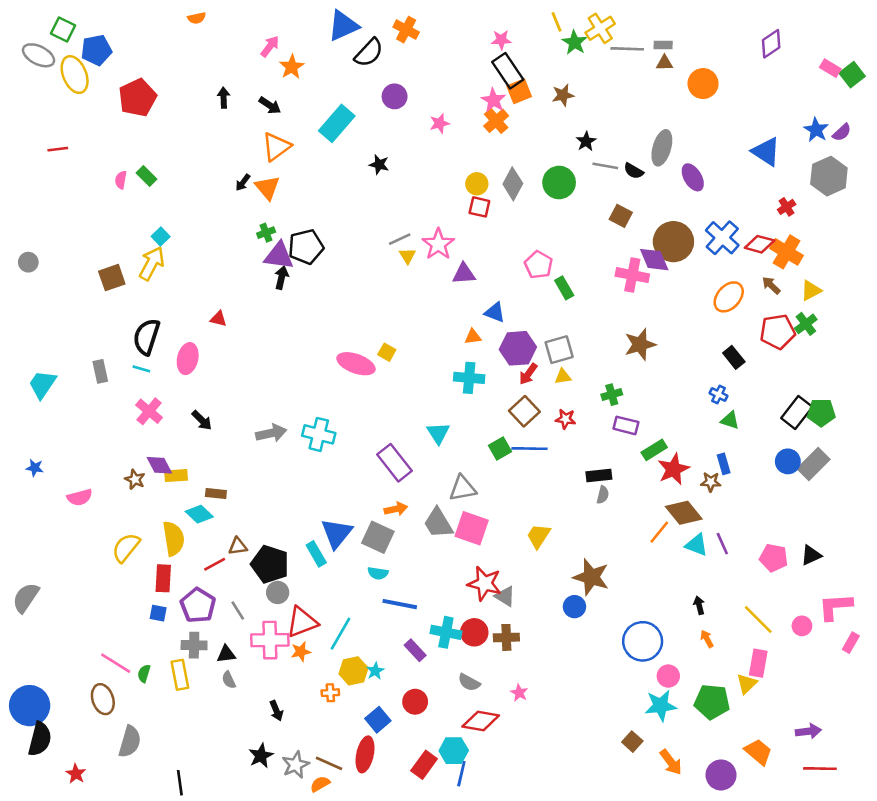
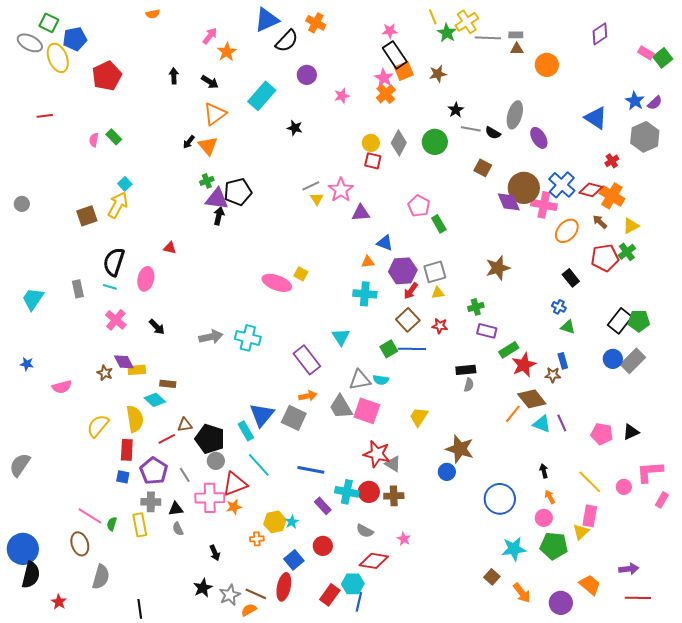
pink cross: (632, 275) -> (544, 205), moved
cyan semicircle: (378, 573) -> (381, 380), moved
cyan line: (341, 634) -> (259, 465), moved, turned -72
pink circle: (668, 676) -> (544, 518), moved

